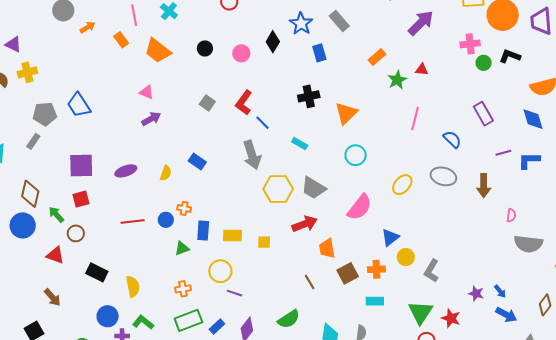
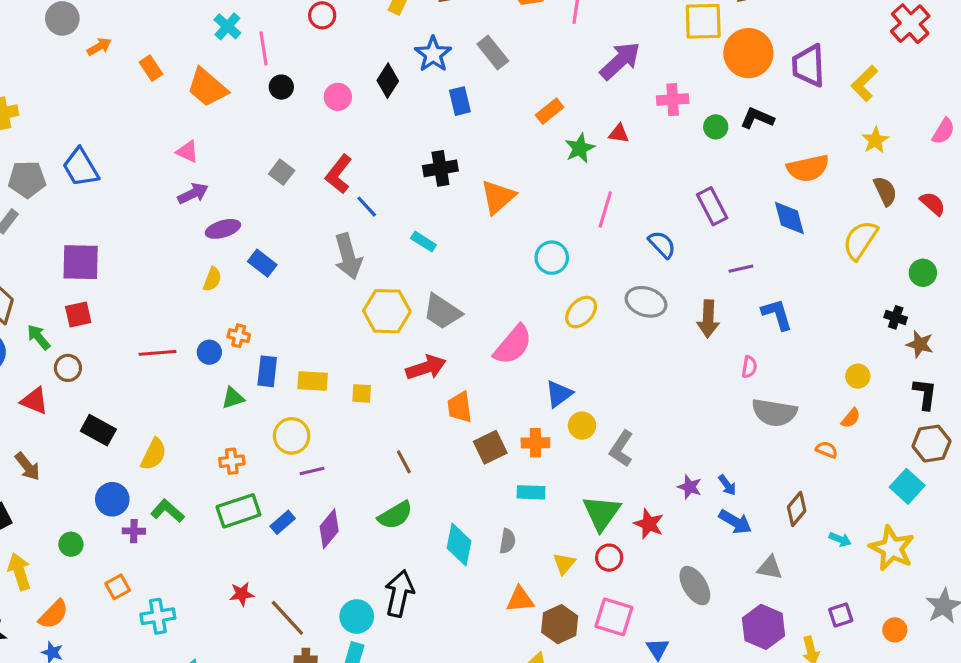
pink line: (134, 15) -> (264, 48), moved
pink cross: (470, 44) -> (673, 100), moved
cyan circle: (356, 155) -> (552, 258), moved
blue L-shape: (529, 160) -> (777, 314), moved, turned 70
purple ellipse: (126, 171) -> (223, 229), moved
brown line: (310, 282) -> (404, 462), moved
yellow semicircle: (133, 286) -> (154, 454), turned 35
purple line: (234, 293) -> (312, 471), turned -35

